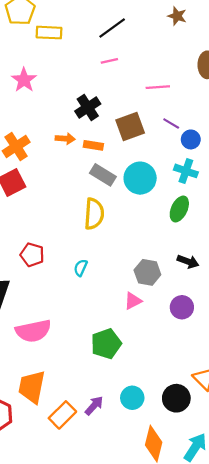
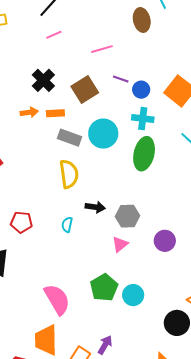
green ellipse: (179, 209) -> (144, 154), size x1.4
black arrow: (188, 262) -> (95, 207), moved
pink semicircle: (33, 331) -> (57, 299), moved, turned -96
cyan circle: (132, 398) -> (133, 295), moved

